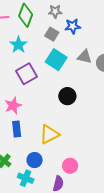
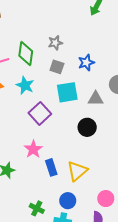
blue star: (73, 26) -> (86, 63), moved
gray triangle: (85, 57) -> (96, 99), moved
cyan square: (56, 60) -> (67, 92), turned -30
blue rectangle: (17, 129) -> (51, 167), moved

